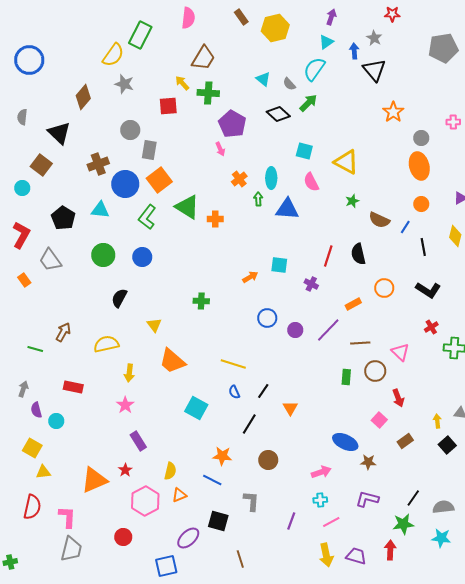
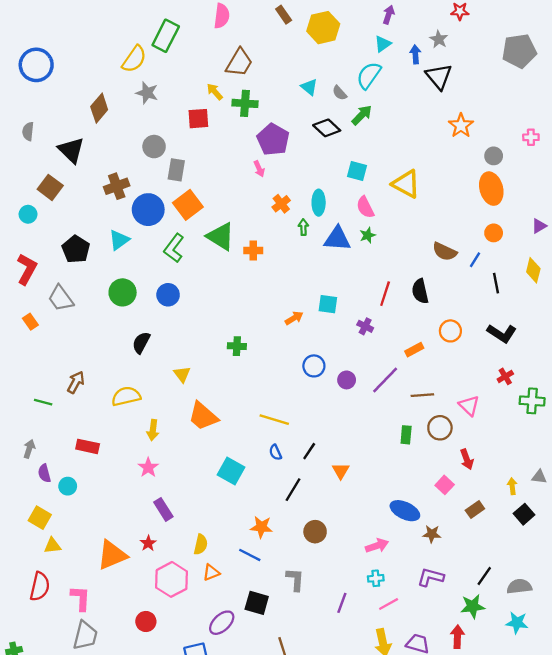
green star: (352, 201) -> (368, 235), moved
cyan triangle: (100, 210) -> (119, 240), turned -42

